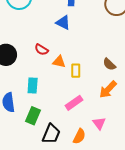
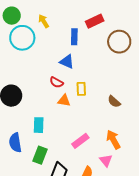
red semicircle: (41, 50) -> (56, 82), moved
yellow rectangle: (76, 71) -> (81, 89), moved
orange arrow: (108, 89) -> (113, 140), moved, turned 108

